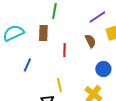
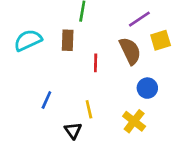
brown semicircle: (90, 41) -> (130, 51), size x1.5
blue line: (27, 65) -> (46, 100), moved

